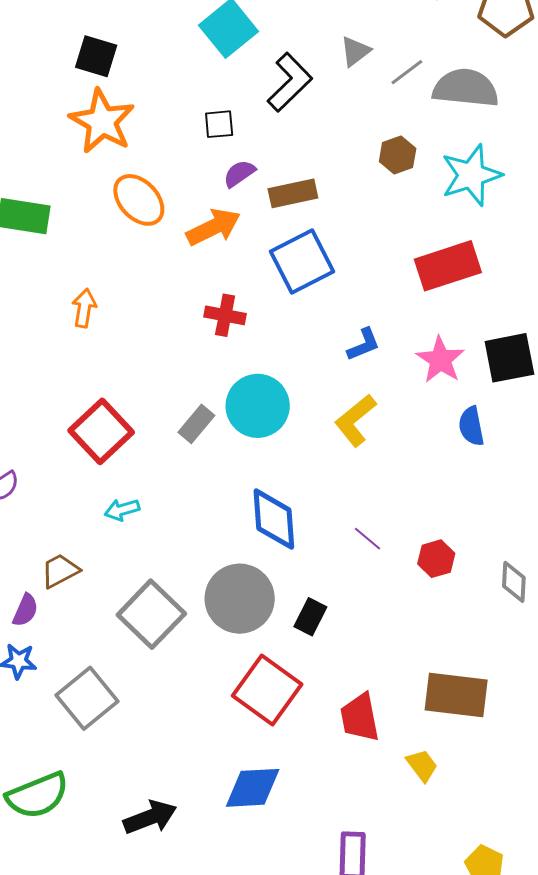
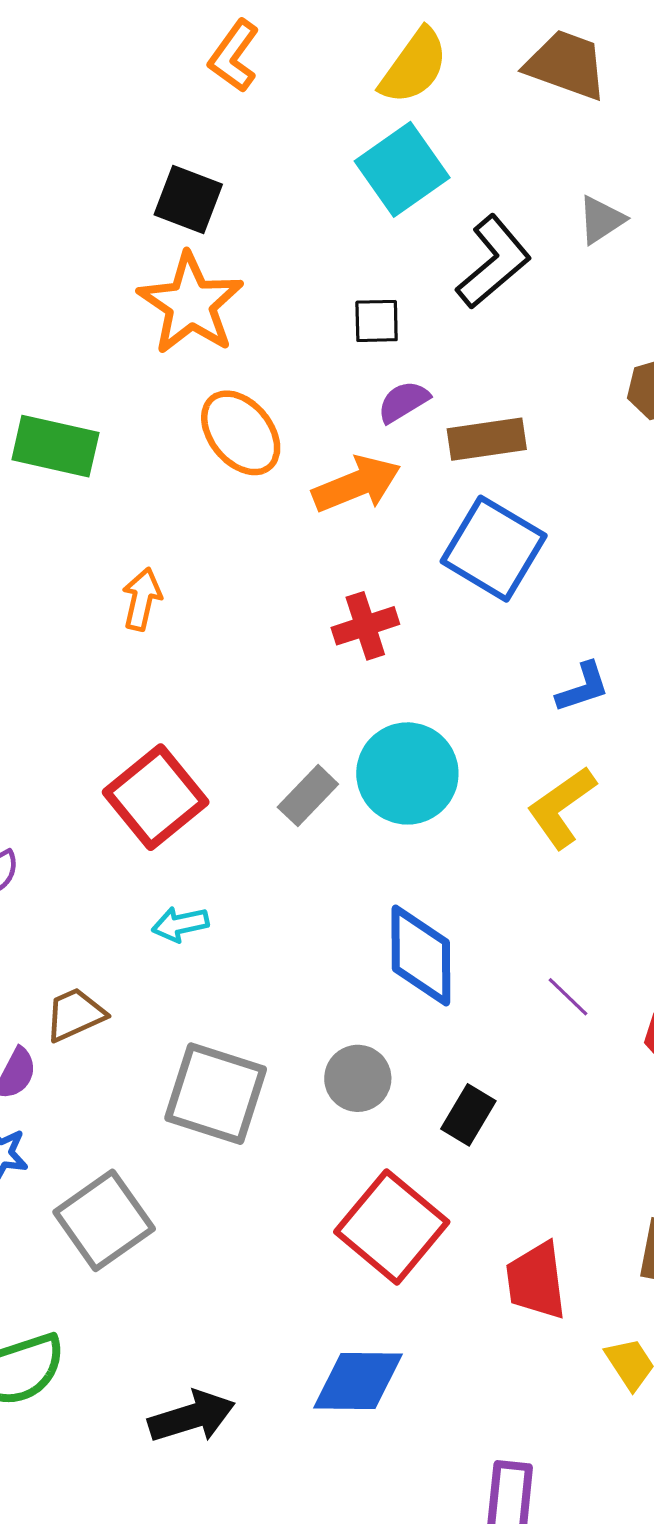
blue square: (302, 262) -> (494, 549), turned -36
red cross: (225, 315) -> (365, 626), turned -33
gray circle: (240, 599) -> (358, 1078), size x0.6
gray square: (151, 614) -> (216, 1094), turned -30

